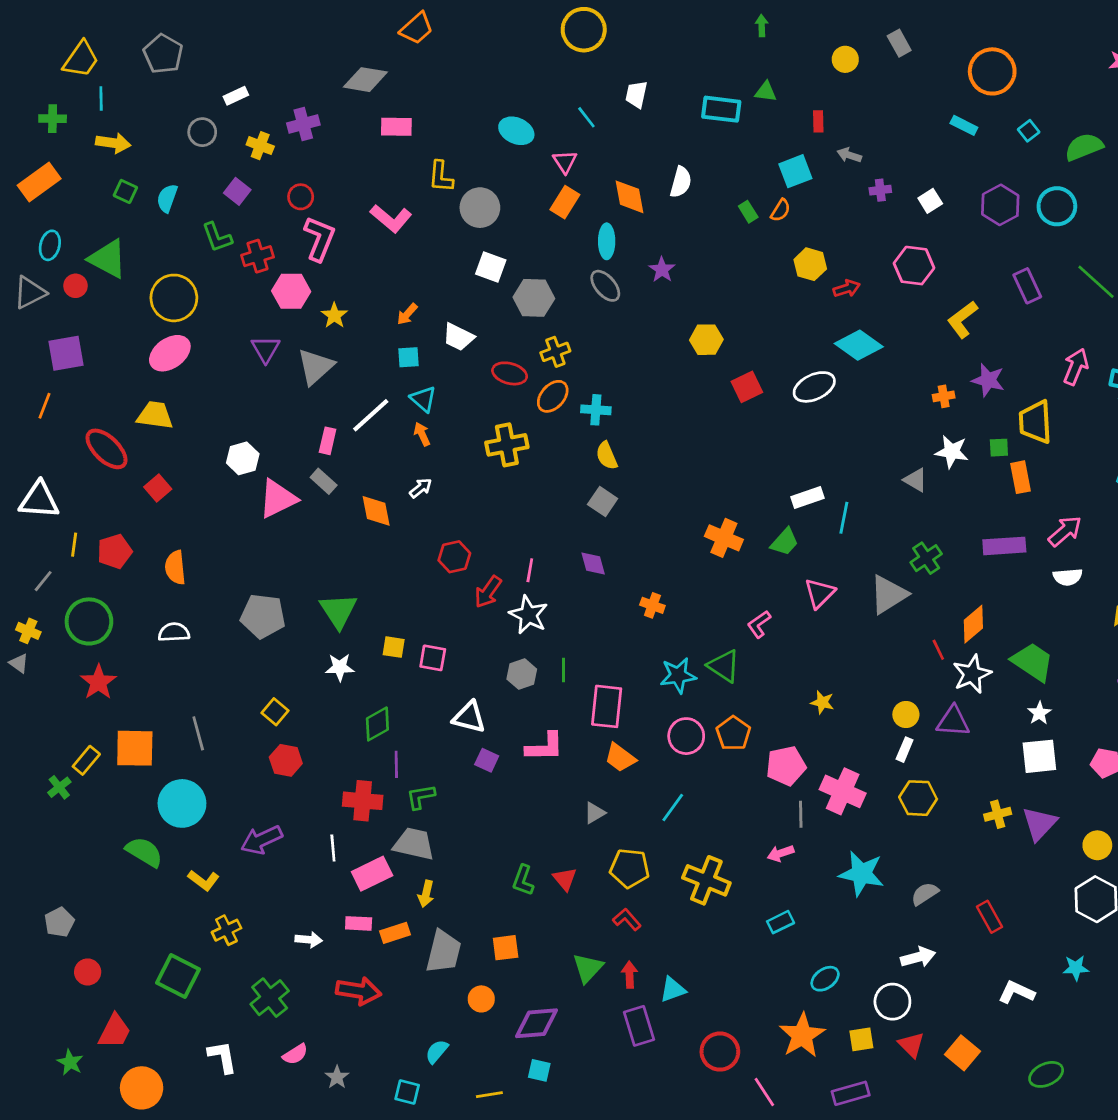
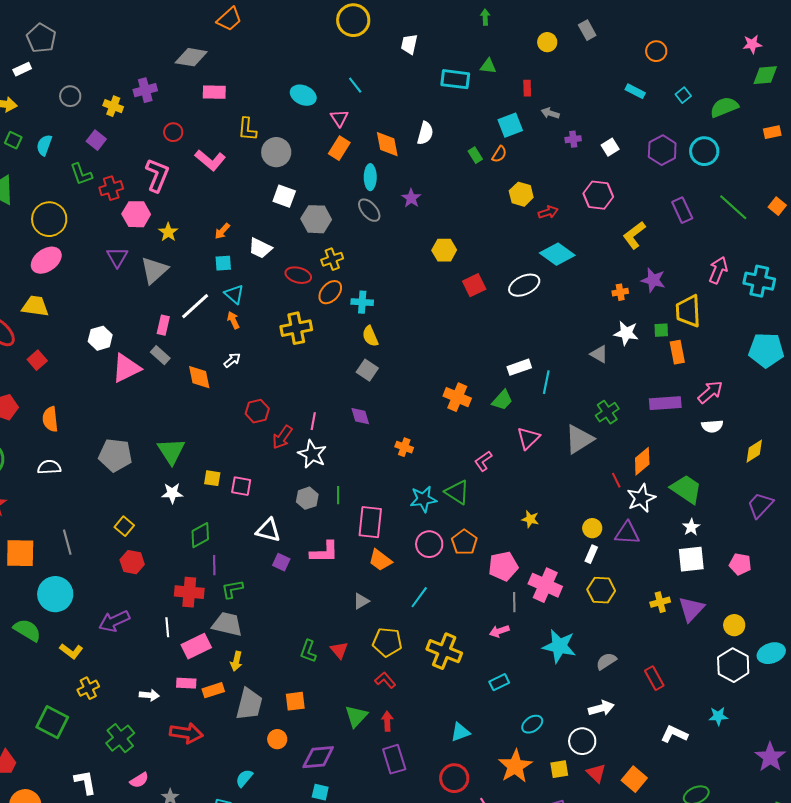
orange circle: (992, 71) -> (656, 51), size x0.6
white trapezoid: (636, 94) -> (409, 44), moved
white rectangle: (236, 96) -> (22, 69), moved
red circle: (301, 197) -> (173, 132), moved
cyan triangle: (673, 990) -> (460, 732), moved

